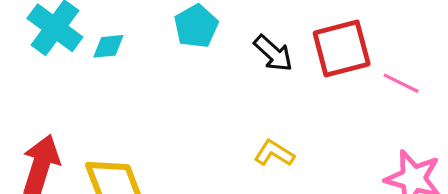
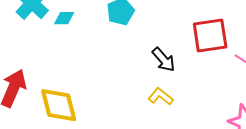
black arrow: (273, 53) -> (164, 60), moved

